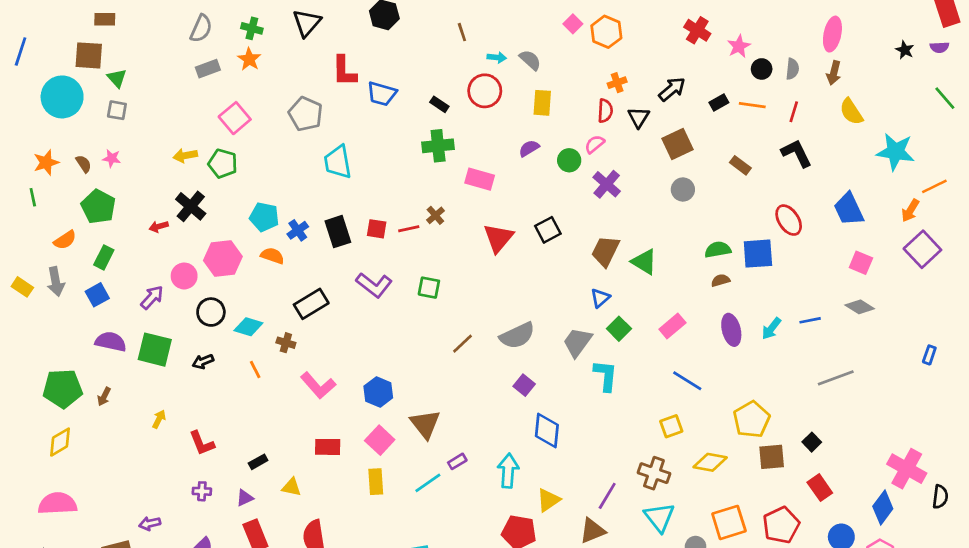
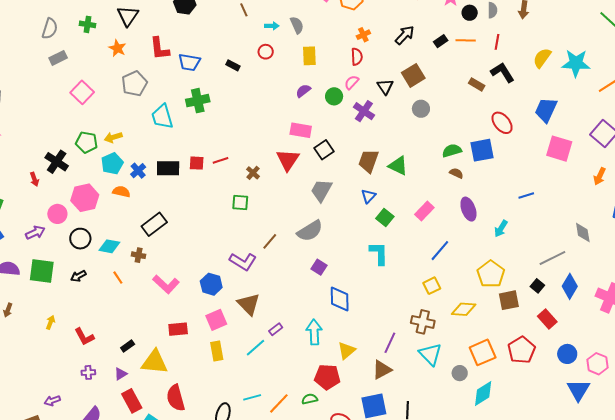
orange star: (249, 59) -> (117, 48), moved
gray semicircle: (530, 60) -> (297, 25), turned 30
red circle: (485, 91) -> (266, 52), size x0.6
yellow semicircle: (851, 112) -> (542, 58), moved, turned 75
gray pentagon: (306, 114) -> (134, 84), turned 30
black triangle: (639, 117) -> (385, 87), moved
green cross: (438, 146) -> (198, 101), moved
yellow arrow: (185, 156) -> (113, 137), moved
green pentagon: (223, 164) -> (87, 142), moved
brown rectangle: (740, 165) -> (477, 84), moved
pink rectangle: (480, 179) -> (301, 130), moved
blue trapezoid: (849, 209) -> (546, 110), turned 56
orange arrow: (910, 210) -> (600, 176), moved
brown cross: (435, 215) -> (253, 173), moved
cyan pentagon: (264, 217) -> (112, 164), turned -30
red arrow: (159, 227) -> (34, 179), turned -88
black rectangle: (338, 232) -> (168, 168), turned -65
pink square: (861, 263) -> (559, 149), size x1.5
brown semicircle: (721, 280) -> (456, 173), turned 48
purple L-shape: (374, 285) -> (243, 262), moved
purple arrow: (152, 297) -> (35, 233), turned 30
gray diamond: (860, 307) -> (583, 232), moved, turned 55
cyan arrow: (771, 328) -> (501, 229), moved
gray trapezoid: (577, 342) -> (321, 190), moved
gray line: (836, 378) -> (552, 258), moved
blue line: (687, 381) -> (440, 251), turned -75
pink square: (380, 440) -> (216, 320), turned 30
yellow triangle: (291, 487) -> (155, 362), size x1.8
blue diamond: (883, 507) -> (570, 286), moved

